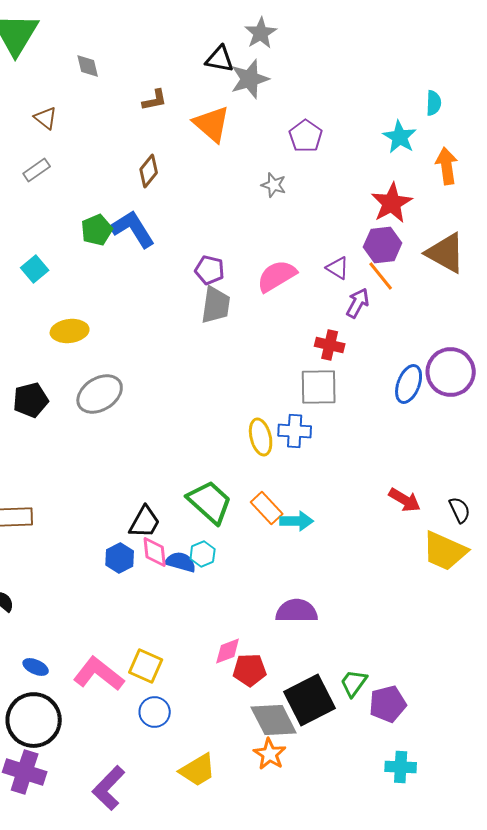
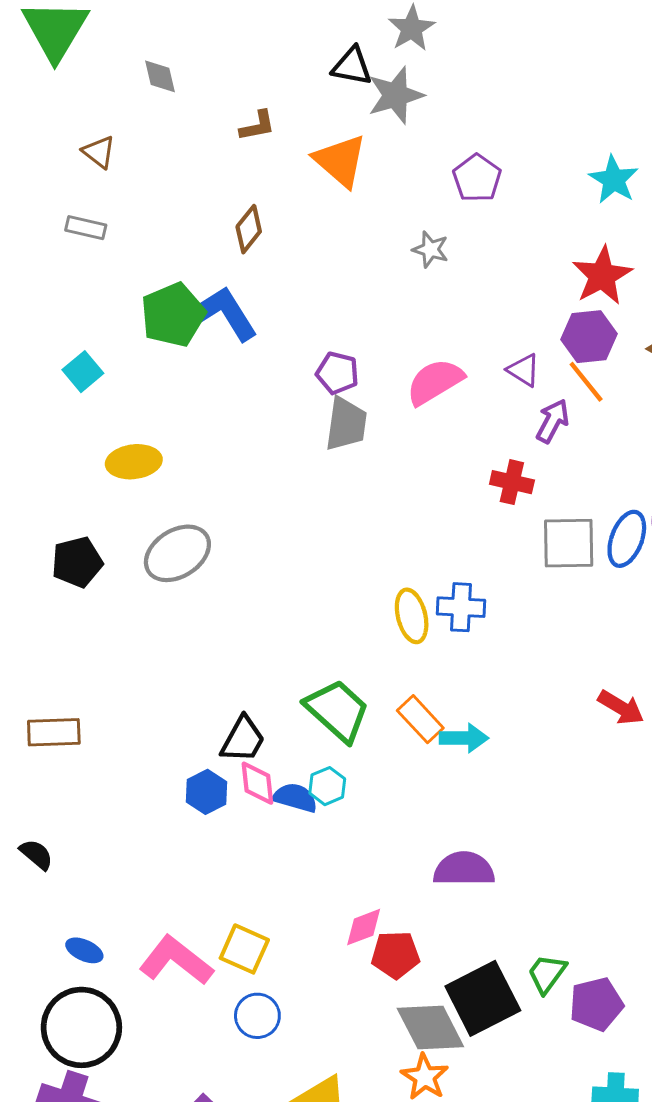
gray rectangle: (37, 170) -> (86, 228), turned 48
green pentagon: (97, 230) -> (173, 315), size x1.4
gray square: (319, 387) -> (569, 543), moved

